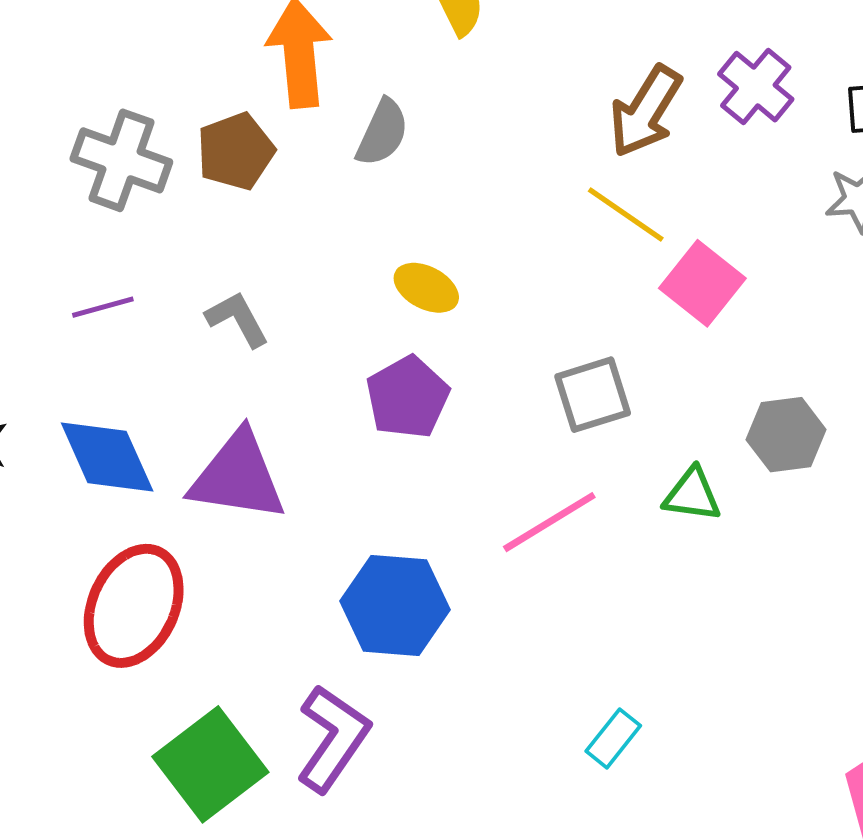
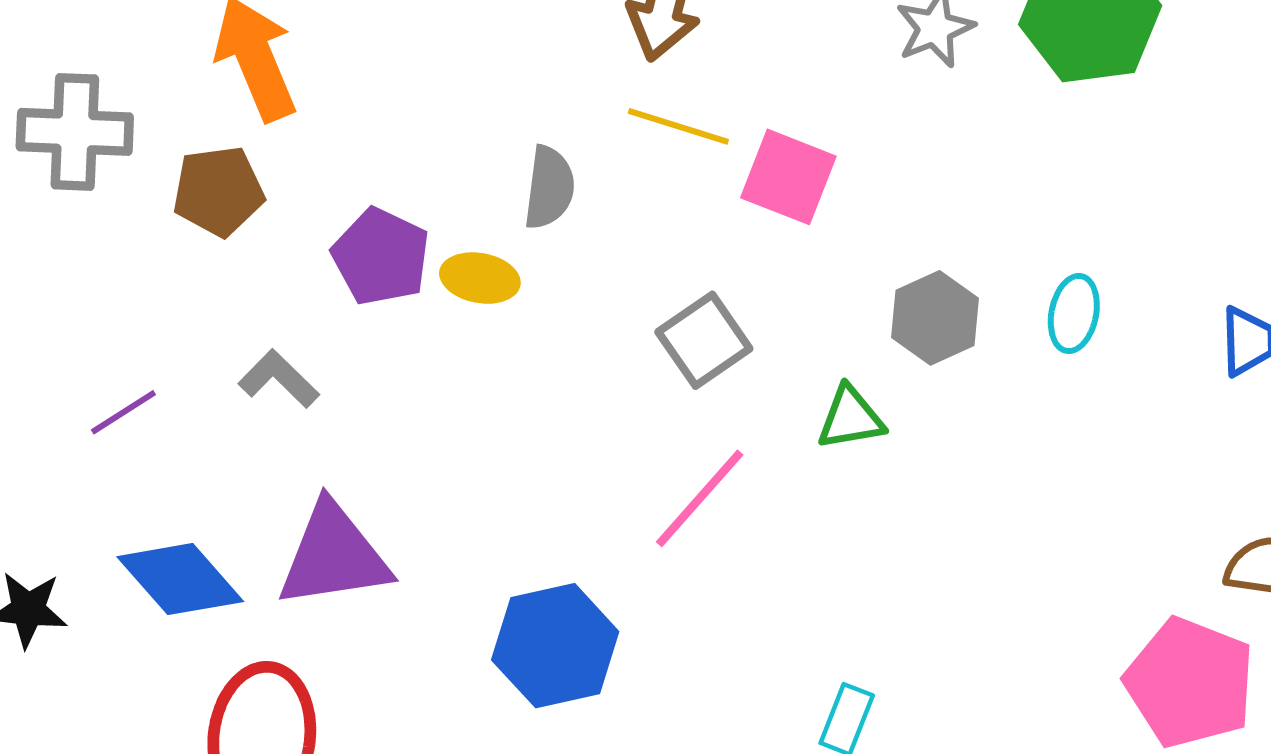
gray semicircle: (382, 133) -> (549, 188), moved
brown pentagon: (236, 151) -> (218, 191), turned 30
gray cross: (121, 160) -> (75, 132), moved
purple pentagon: (408, 397) -> (381, 257), moved

